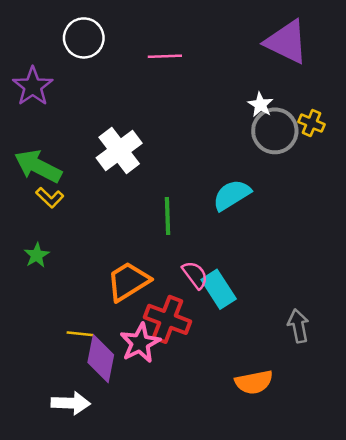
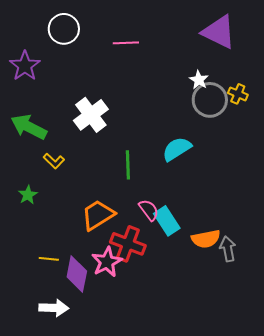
yellow L-shape: (50, 198) -> (54, 161), moved
yellow line: (80, 334) -> (49, 259), moved
orange semicircle: (254, 382) -> (206, 239), moved

